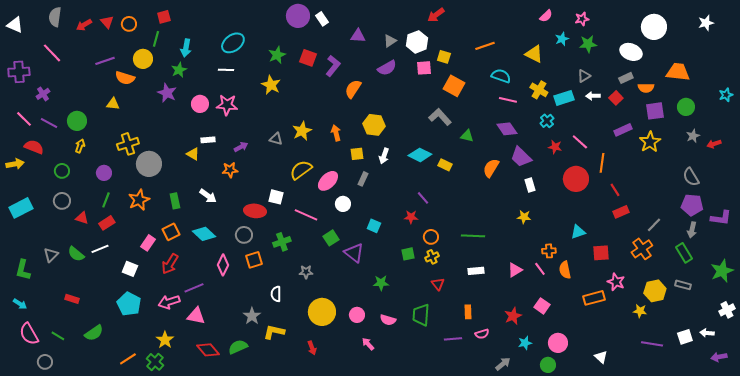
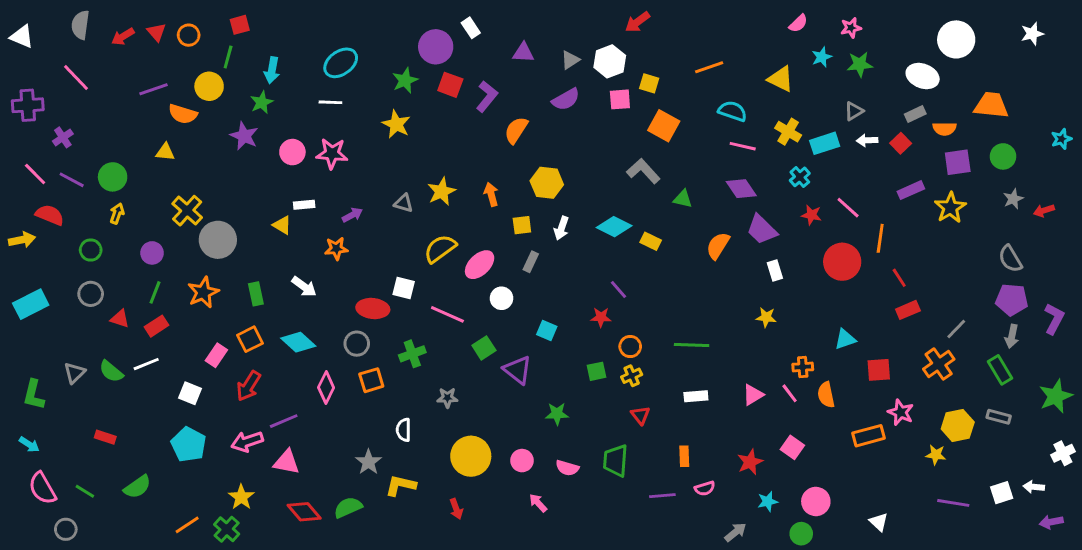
purple circle: (298, 16) -> (436, 47), moved
yellow cross: (128, 144) -> (187, 211), turned -30
purple L-shape: (721, 218) -> (1054, 319), turned -70

